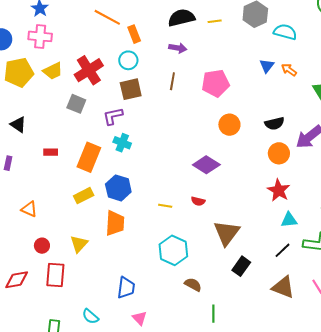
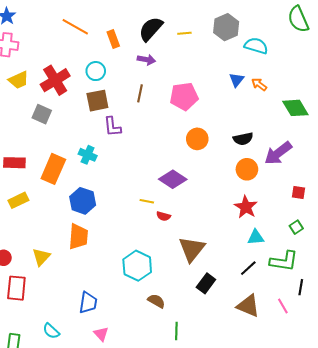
black semicircle: (181, 18) -> (151, 29), turned -36
orange rectangle: (134, 34) -> (113, 39), moved
purple L-shape: (113, 116) -> (112, 127), moved, turned -85
red rectangle: (51, 152) -> (14, 163), size x1.5
yellow rectangle: (84, 196) -> (18, 200), moved
yellow line: (165, 206) -> (147, 201), moved

